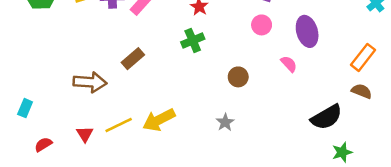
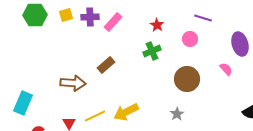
pink circle: (262, 25) -> (190, 39), moved
brown circle: (238, 77) -> (187, 79), size x1.6
cyan rectangle: (25, 108) -> (23, 103), size x1.6

